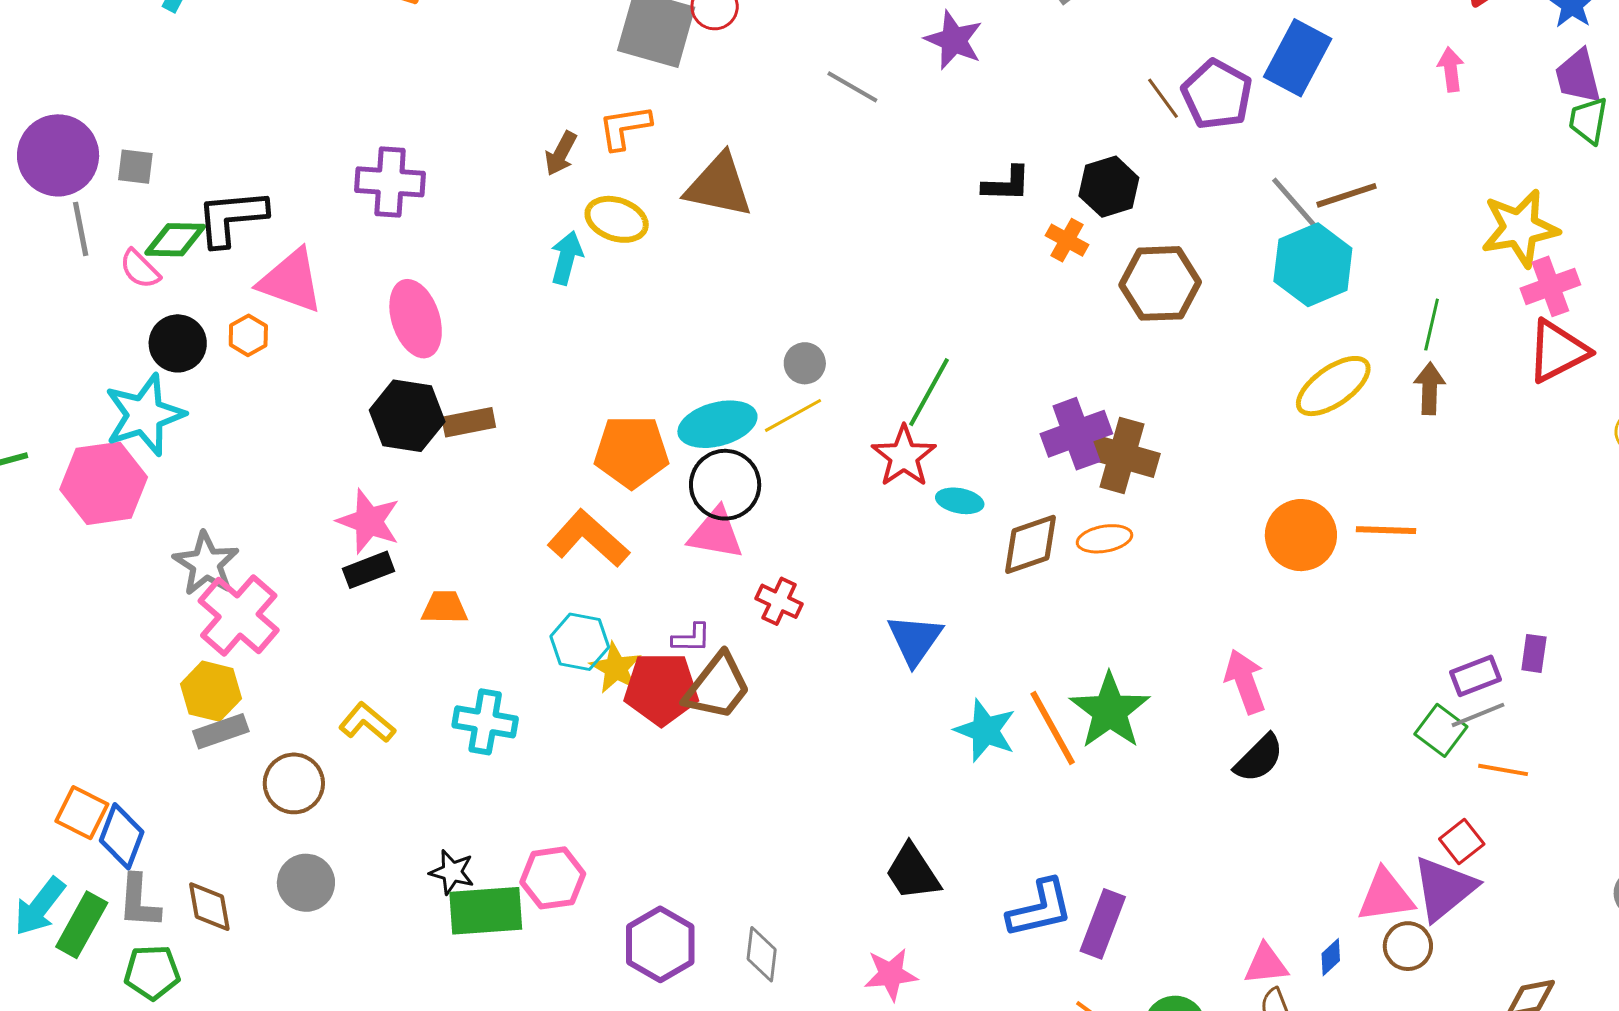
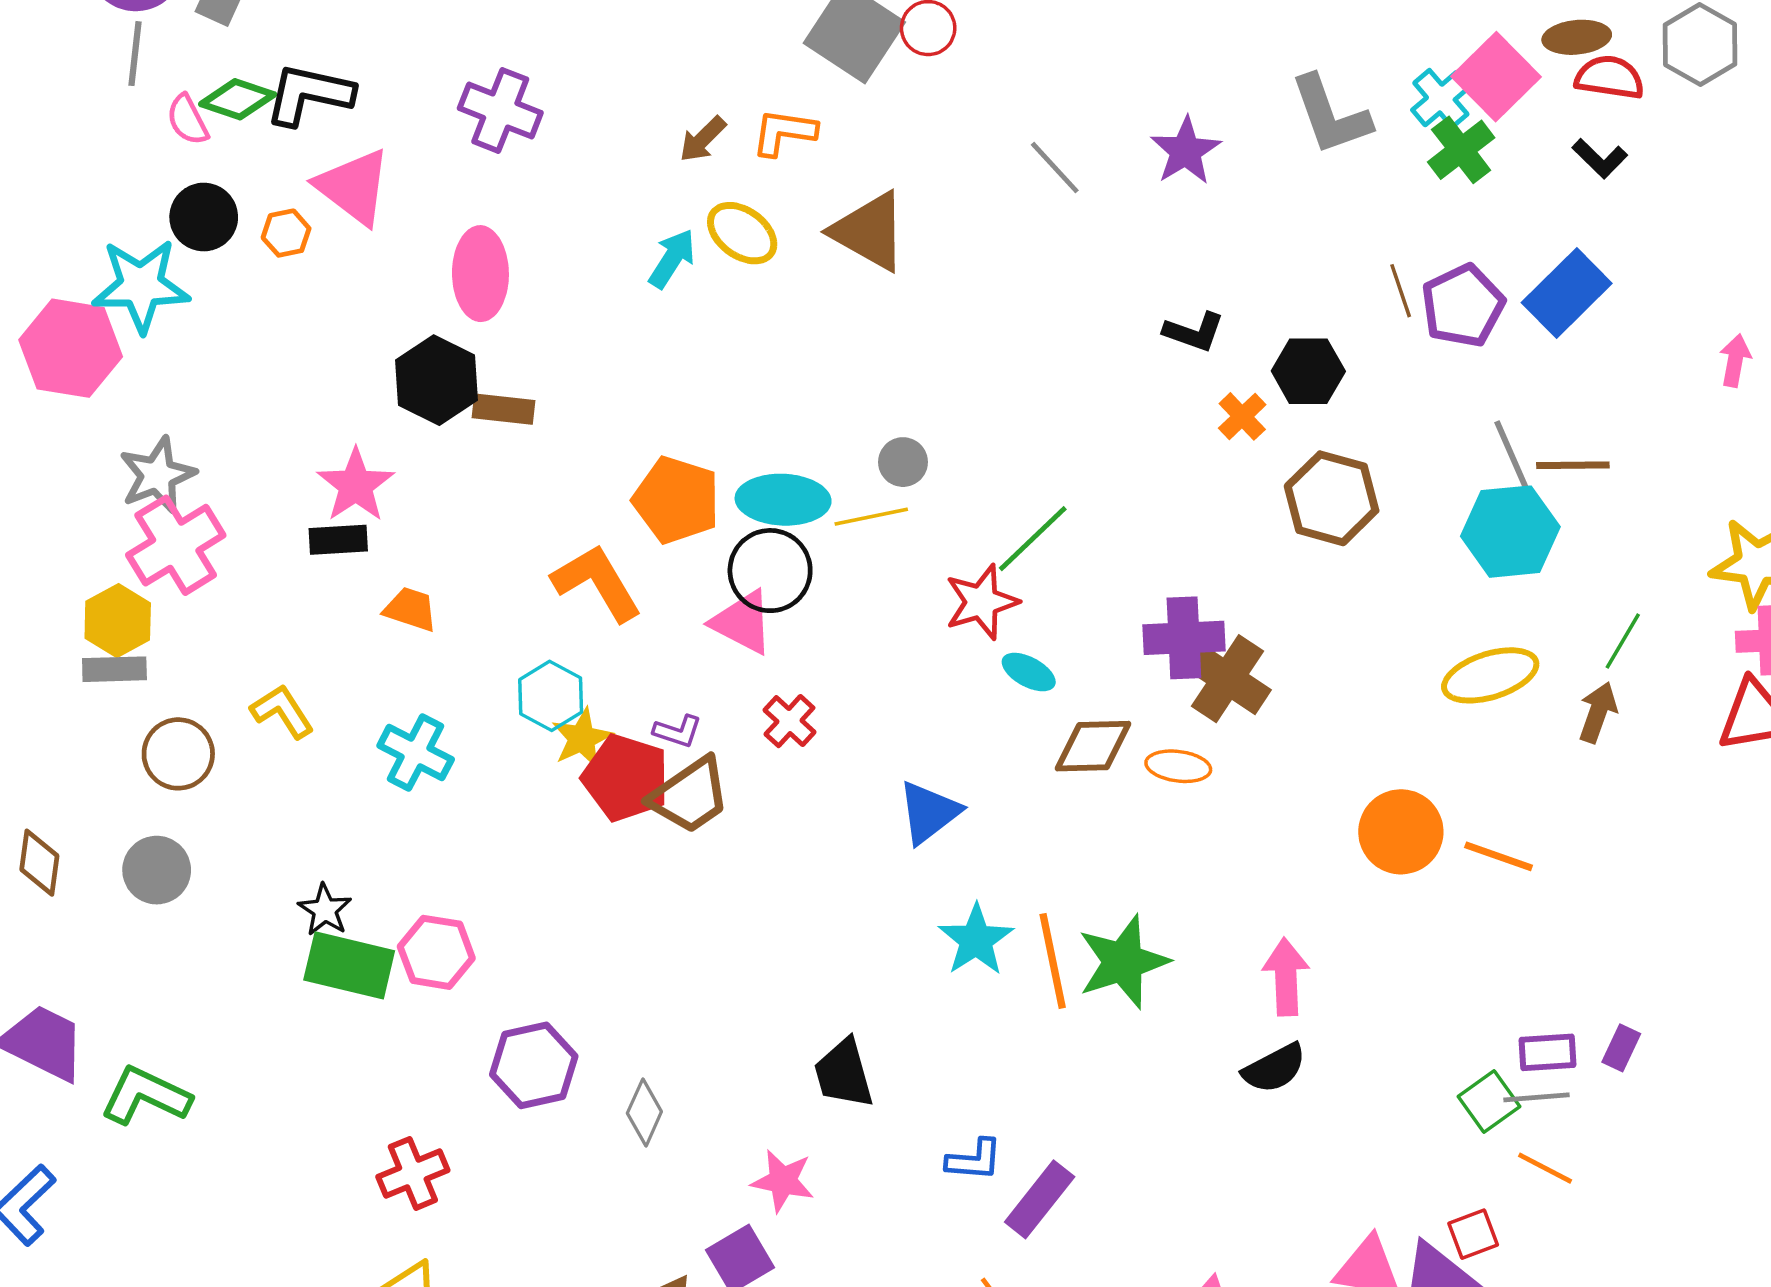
blue L-shape: (1040, 909) -> (974, 1160), size x0.7

